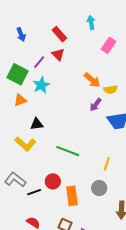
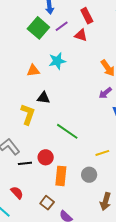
red triangle: (58, 54) -> (81, 35), turned -40
purple line: (39, 62) -> (62, 26), moved
green square: (18, 74) -> (38, 28), moved
yellow L-shape: (25, 144) -> (28, 114), turned -125
yellow line: (107, 164) -> (102, 153), turned 40

